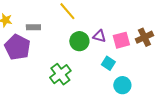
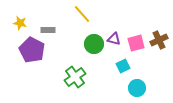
cyan square: (108, 63) -> (123, 66), turned 32

